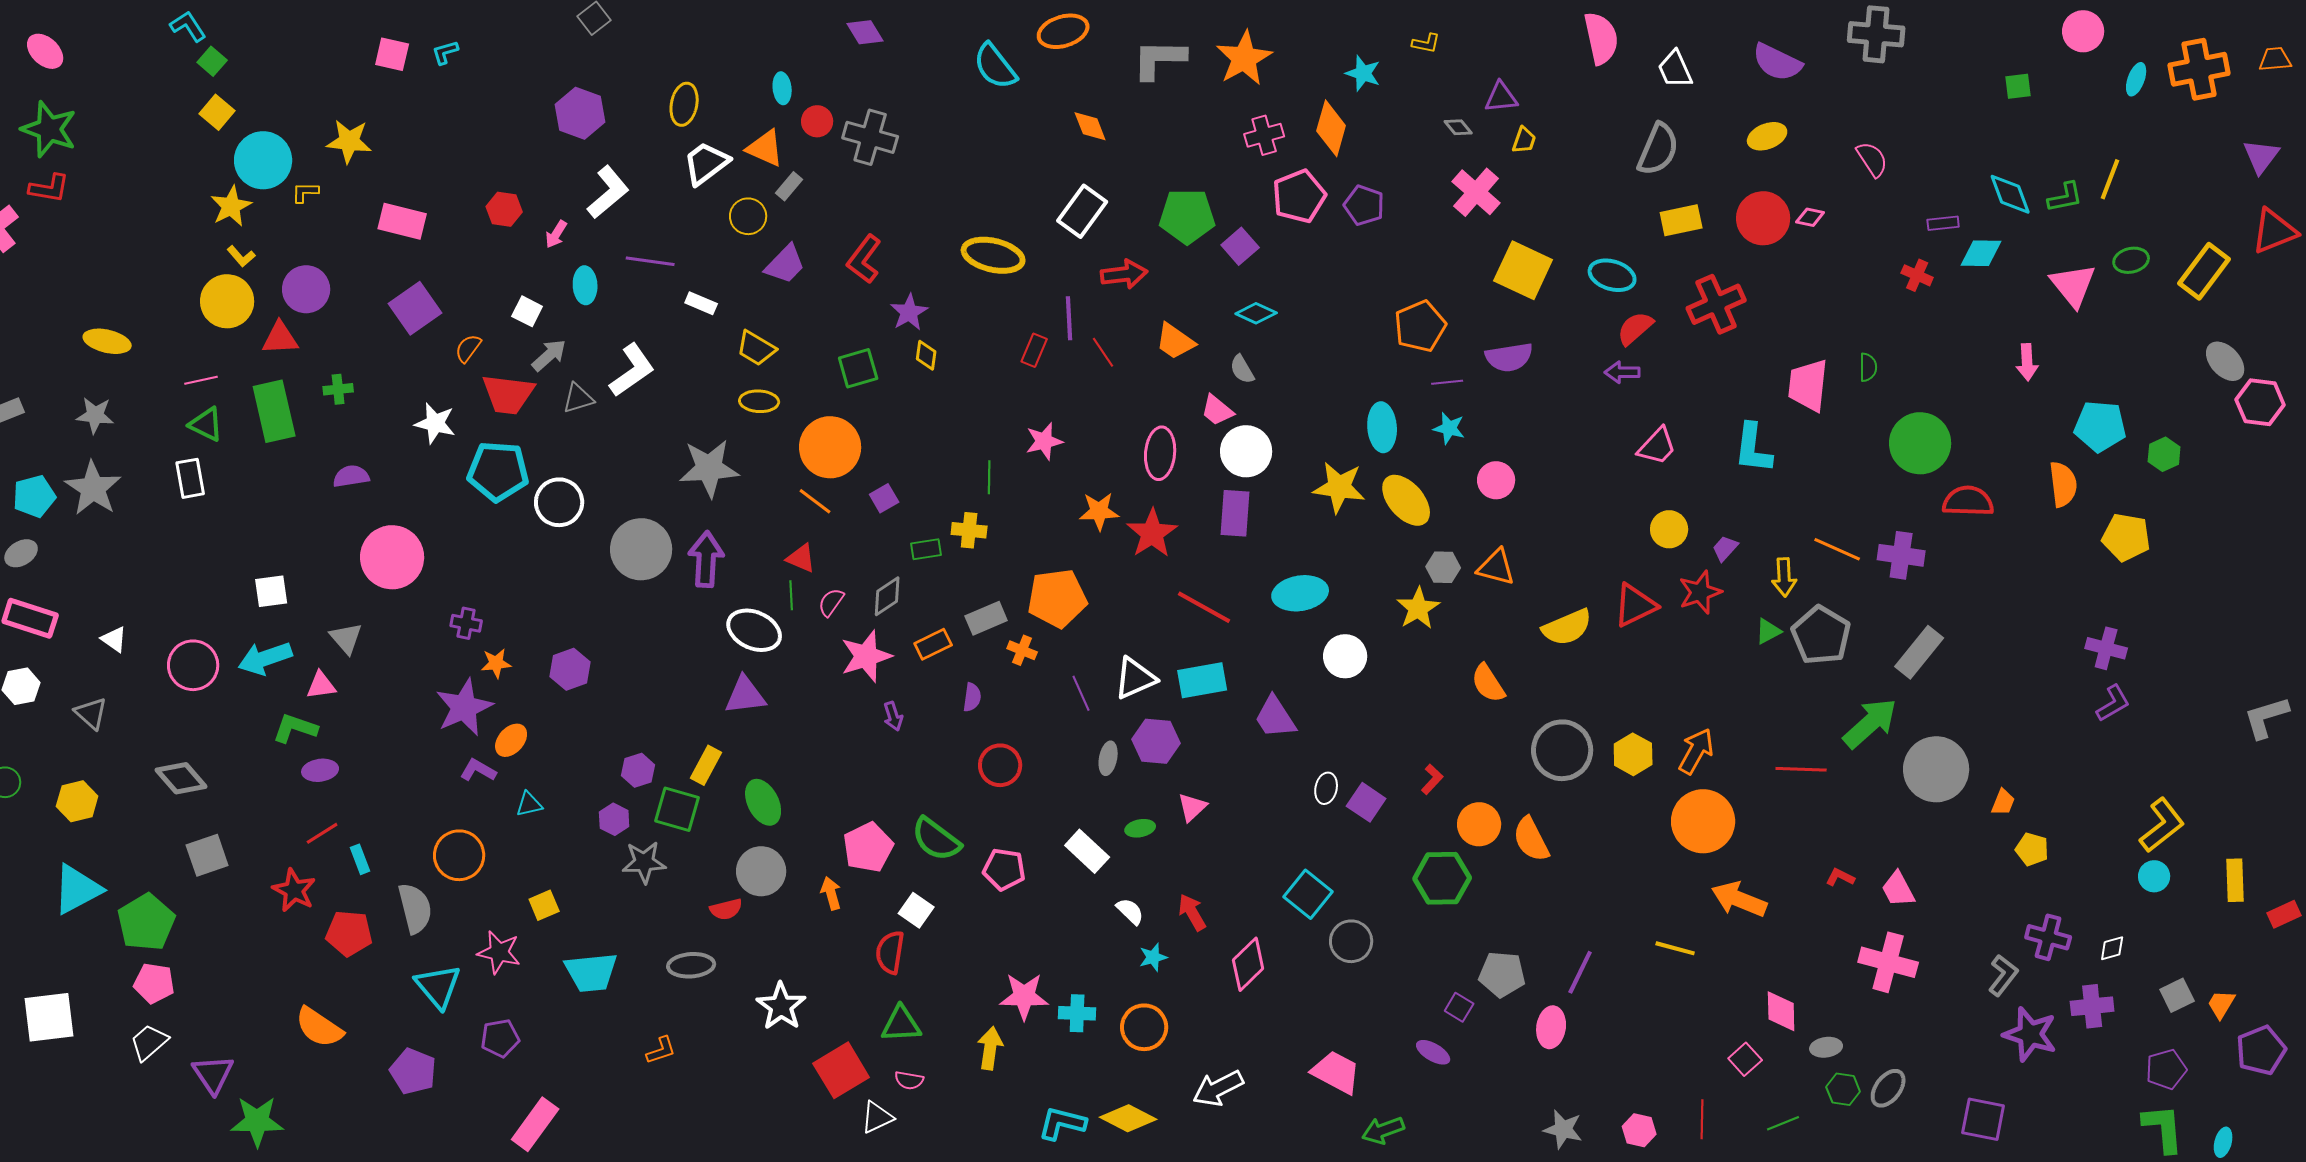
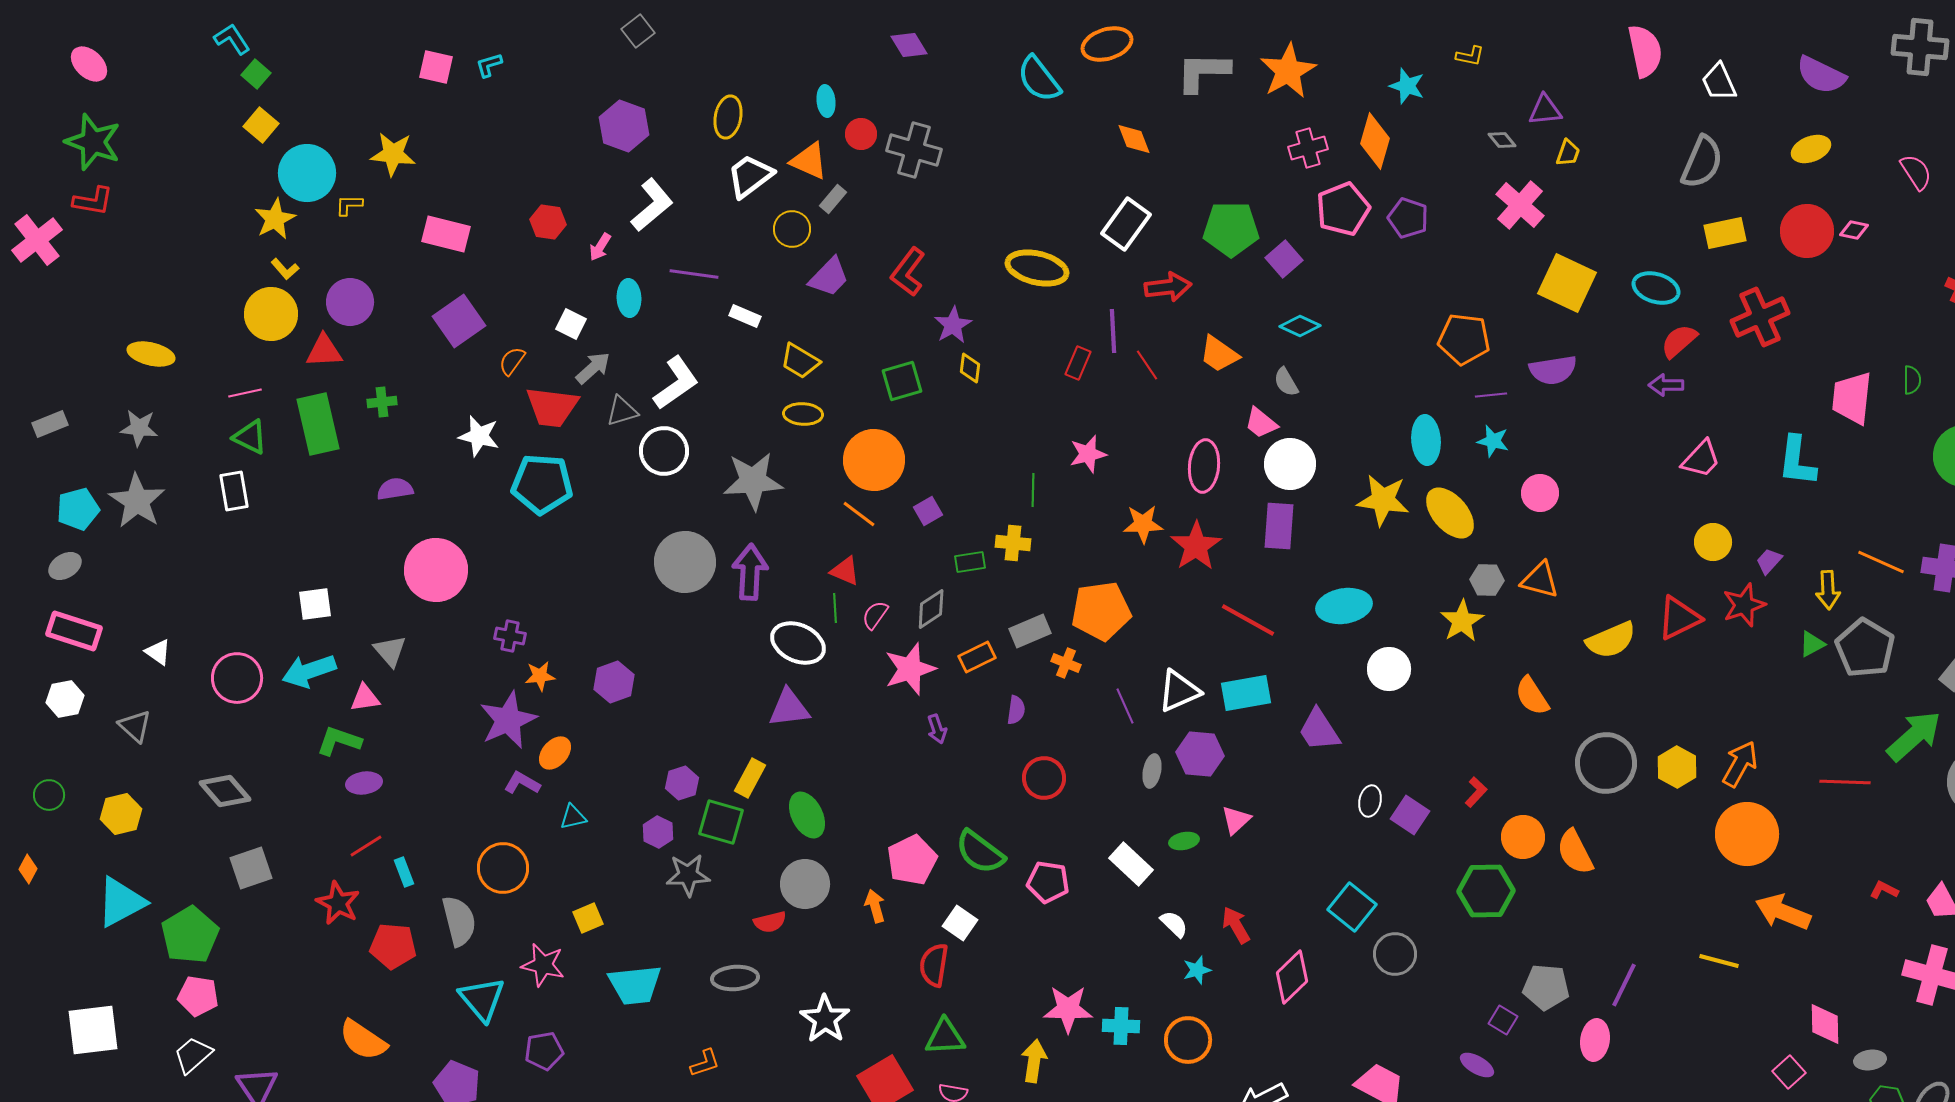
orange pentagon: (1420, 326) -> (1464, 339), turned 30
white circle: (559, 502) -> (664, 451), moved

